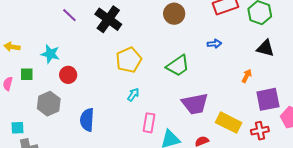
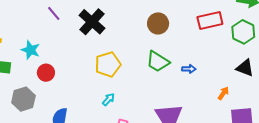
blue arrow: (214, 44) -> (189, 69), moved
green trapezoid: (178, 66) -> (158, 61), moved, turned 60

